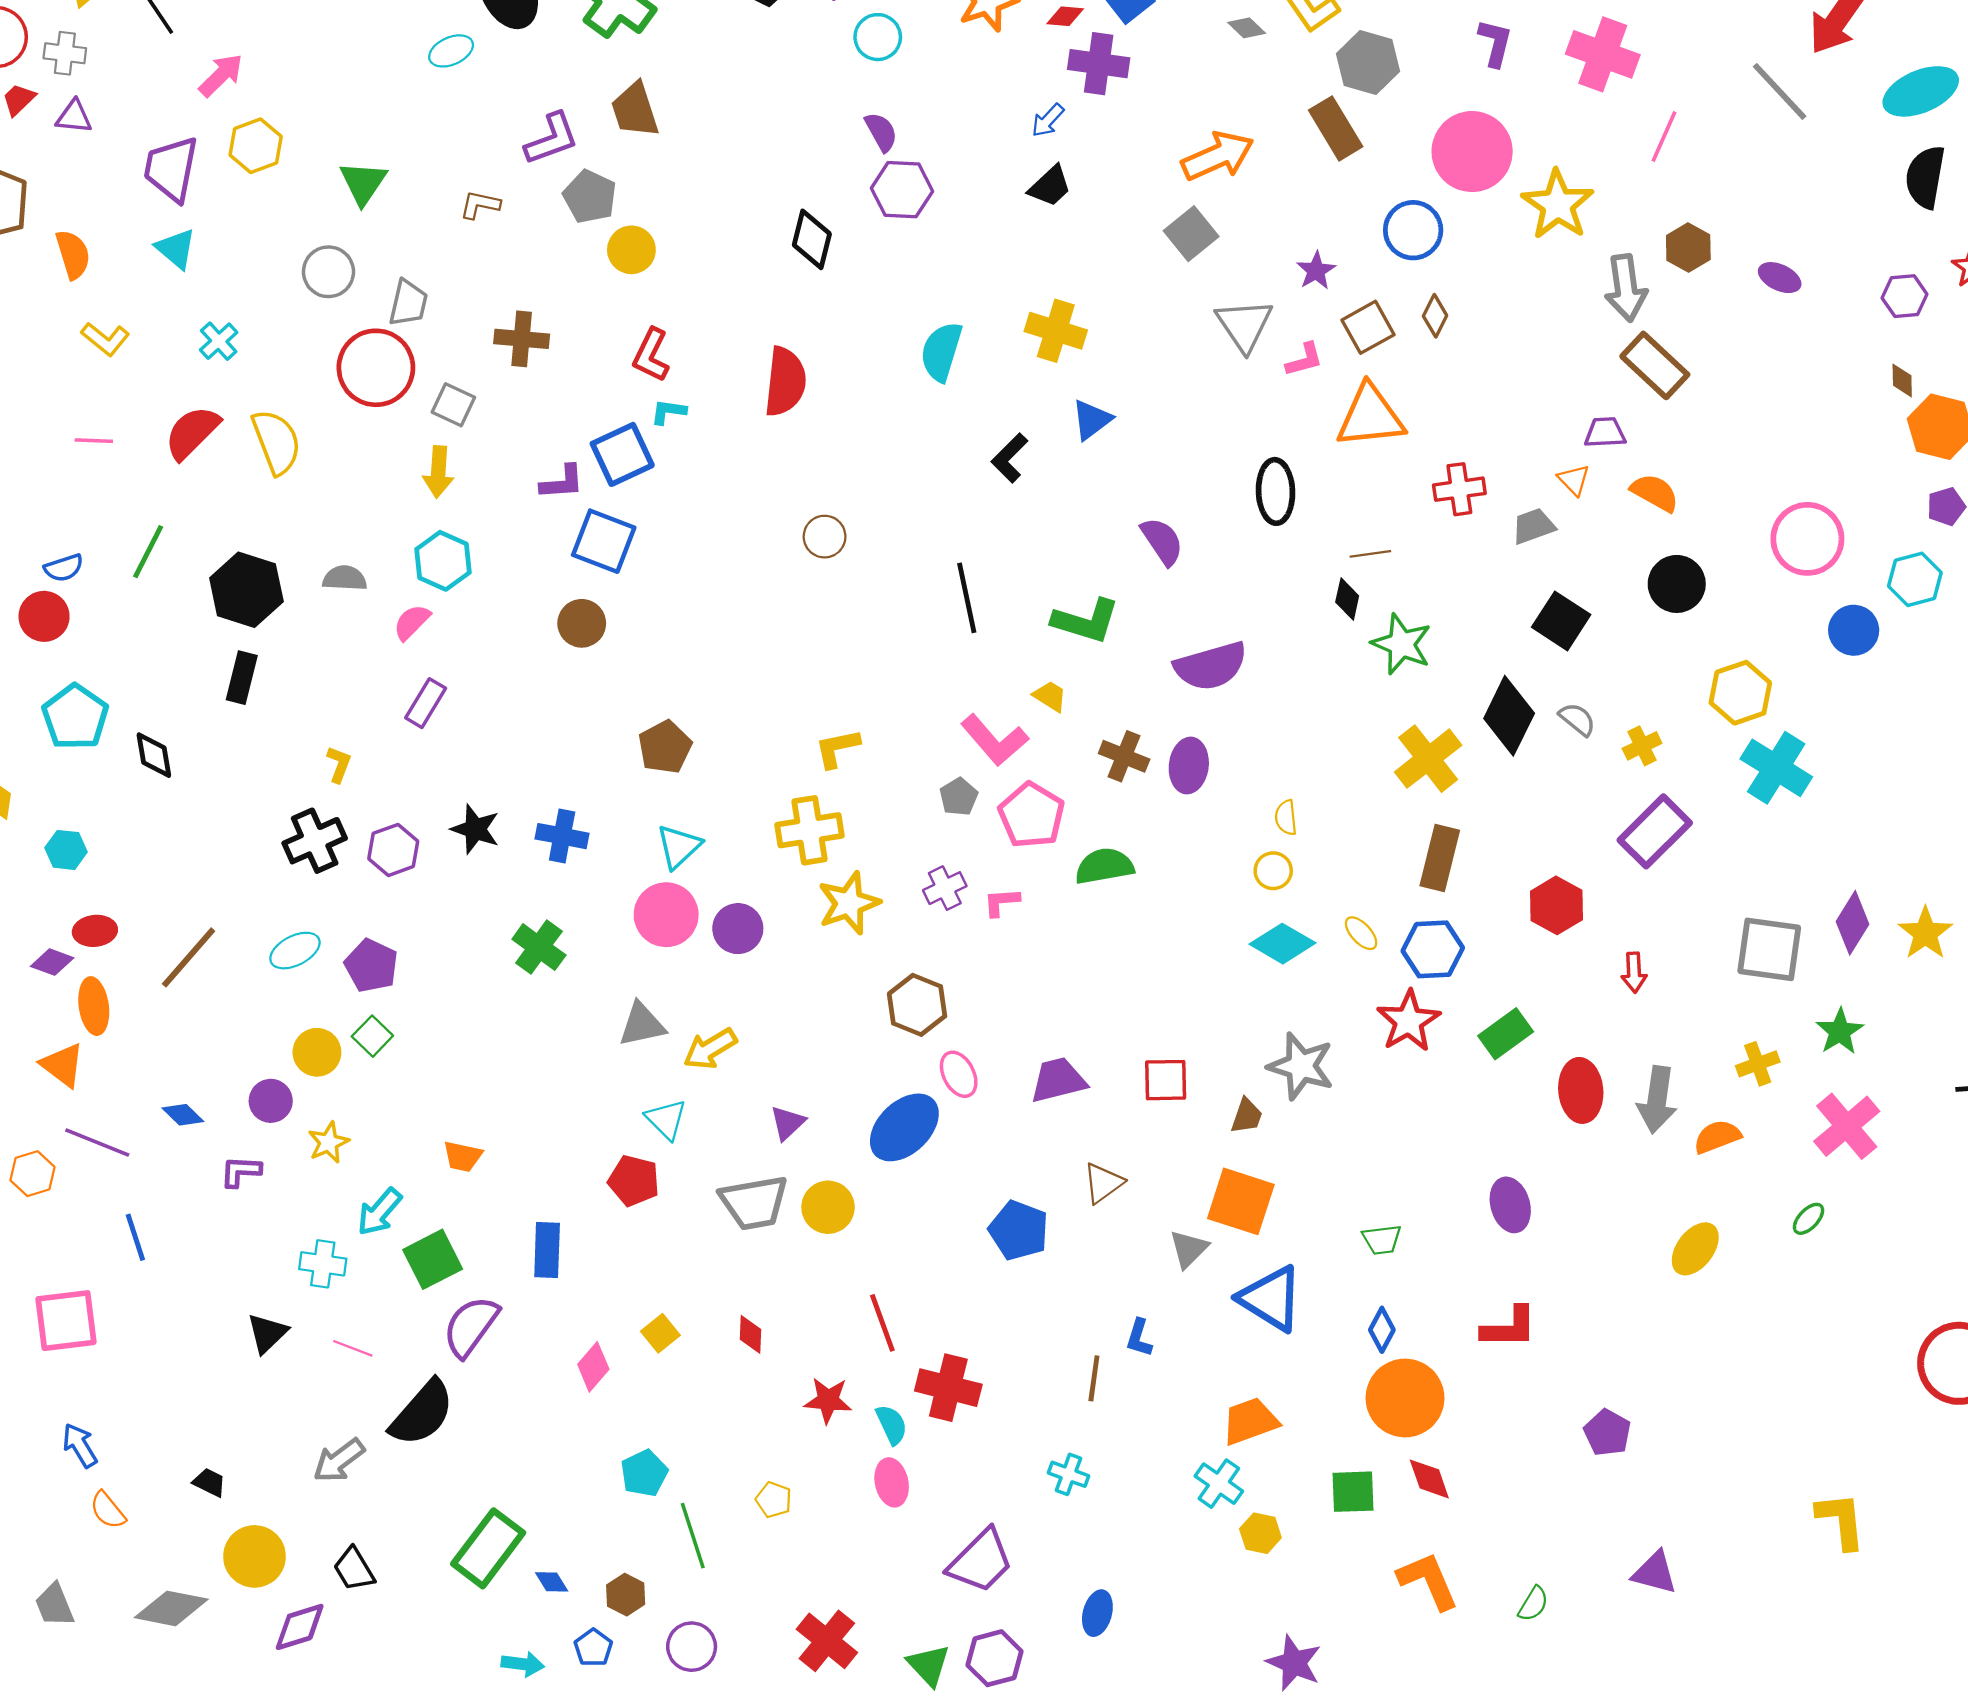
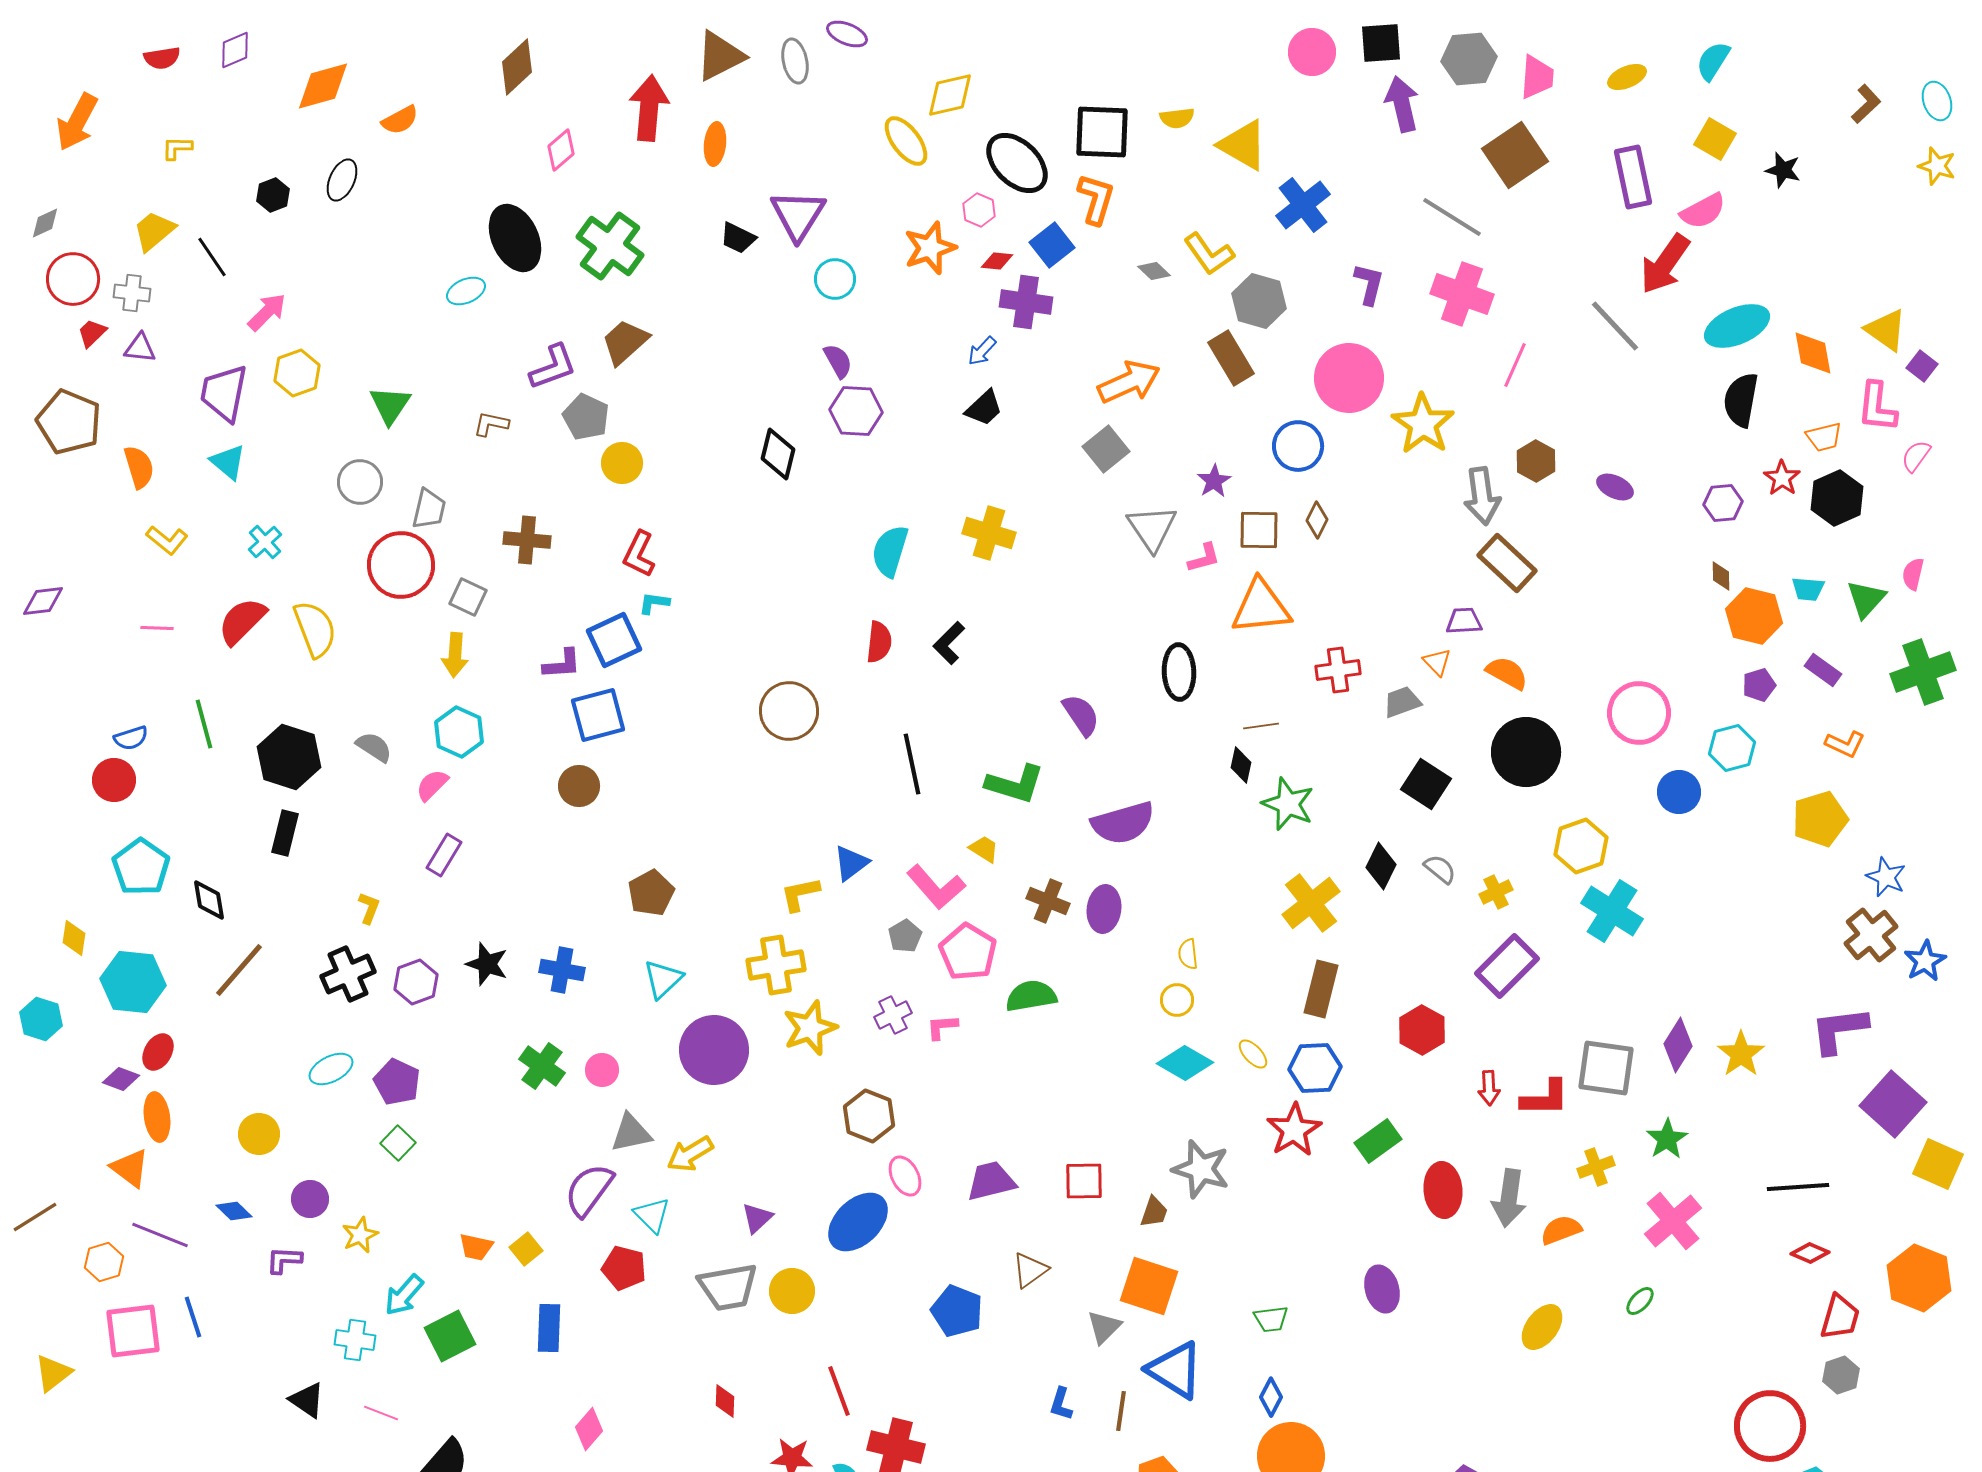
brown trapezoid: (635, 110) -> (625, 342), turned 66
brown square: (1368, 327) -> (1259, 530), turned 30
red semicircle: (785, 382) -> (879, 642), moved, size x0.7
blue triangle: (1092, 420) -> (851, 863), moved
brown circle: (825, 537) -> (789, 711), size x1.6
blue square: (604, 541) -> (598, 715), turned -36
green line: (148, 552) -> (204, 724), turned -42
gray semicircle: (345, 578) -> (374, 747), turned 30
black circle: (1677, 584) -> (1526, 752), size x1.4
black diamond: (1509, 716) -> (1381, 866), size x0.7
cyan hexagon: (66, 850) -> (133, 982), size x1.8
pink circle: (666, 915) -> (602, 1070), moved, size x0.6
purple circle: (738, 929) -> (714, 1050), size x1.6
red ellipse: (95, 931) -> (158, 1052), turned -54
brown line: (189, 957) -> (239, 970), moved
yellow circle: (317, 1052) -> (259, 1134), moved
pink square: (66, 1321) -> (133, 1331), moved
purple semicircle: (471, 1326) -> (589, 1190), moved
red L-shape: (1509, 1327) -> (1545, 1098), moved
black triangle: (267, 1333) -> (307, 1400), turned -42
yellow square: (660, 1333) -> (526, 1249), moved
brown line: (1094, 1378) -> (1121, 1411), moved

